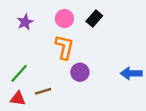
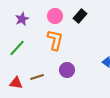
purple circle: (80, 72) -> (67, 70), moved
green line: (19, 73) -> (17, 48), moved

